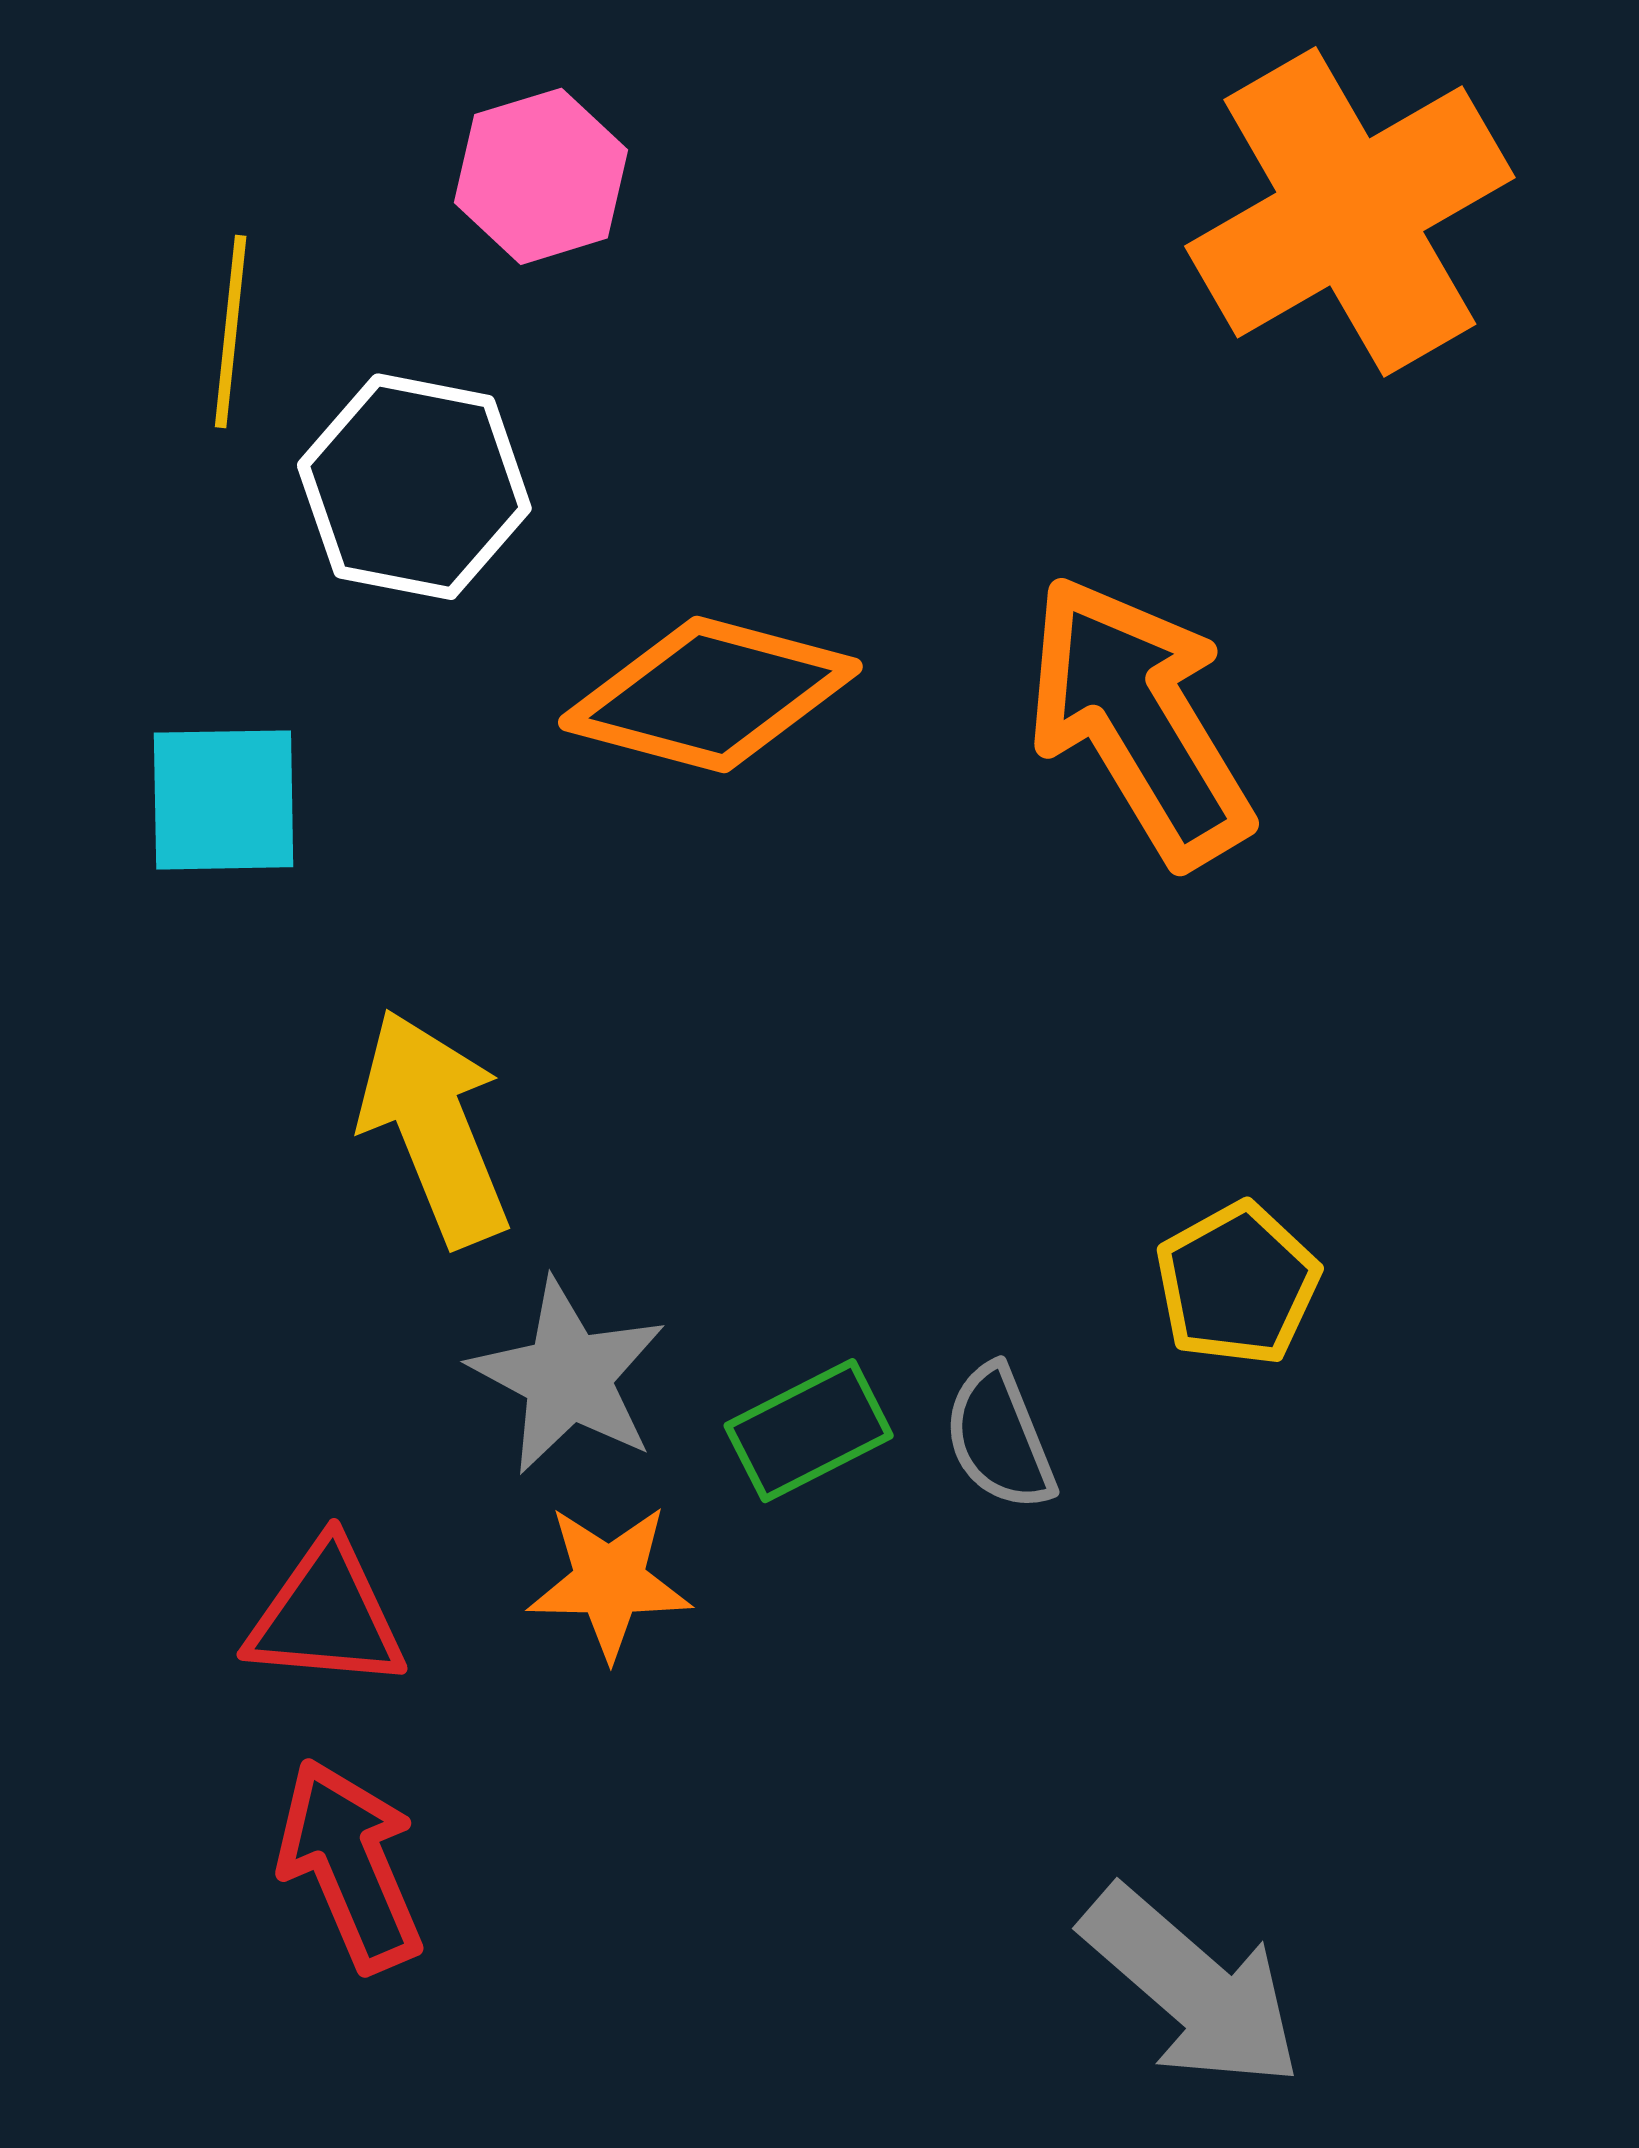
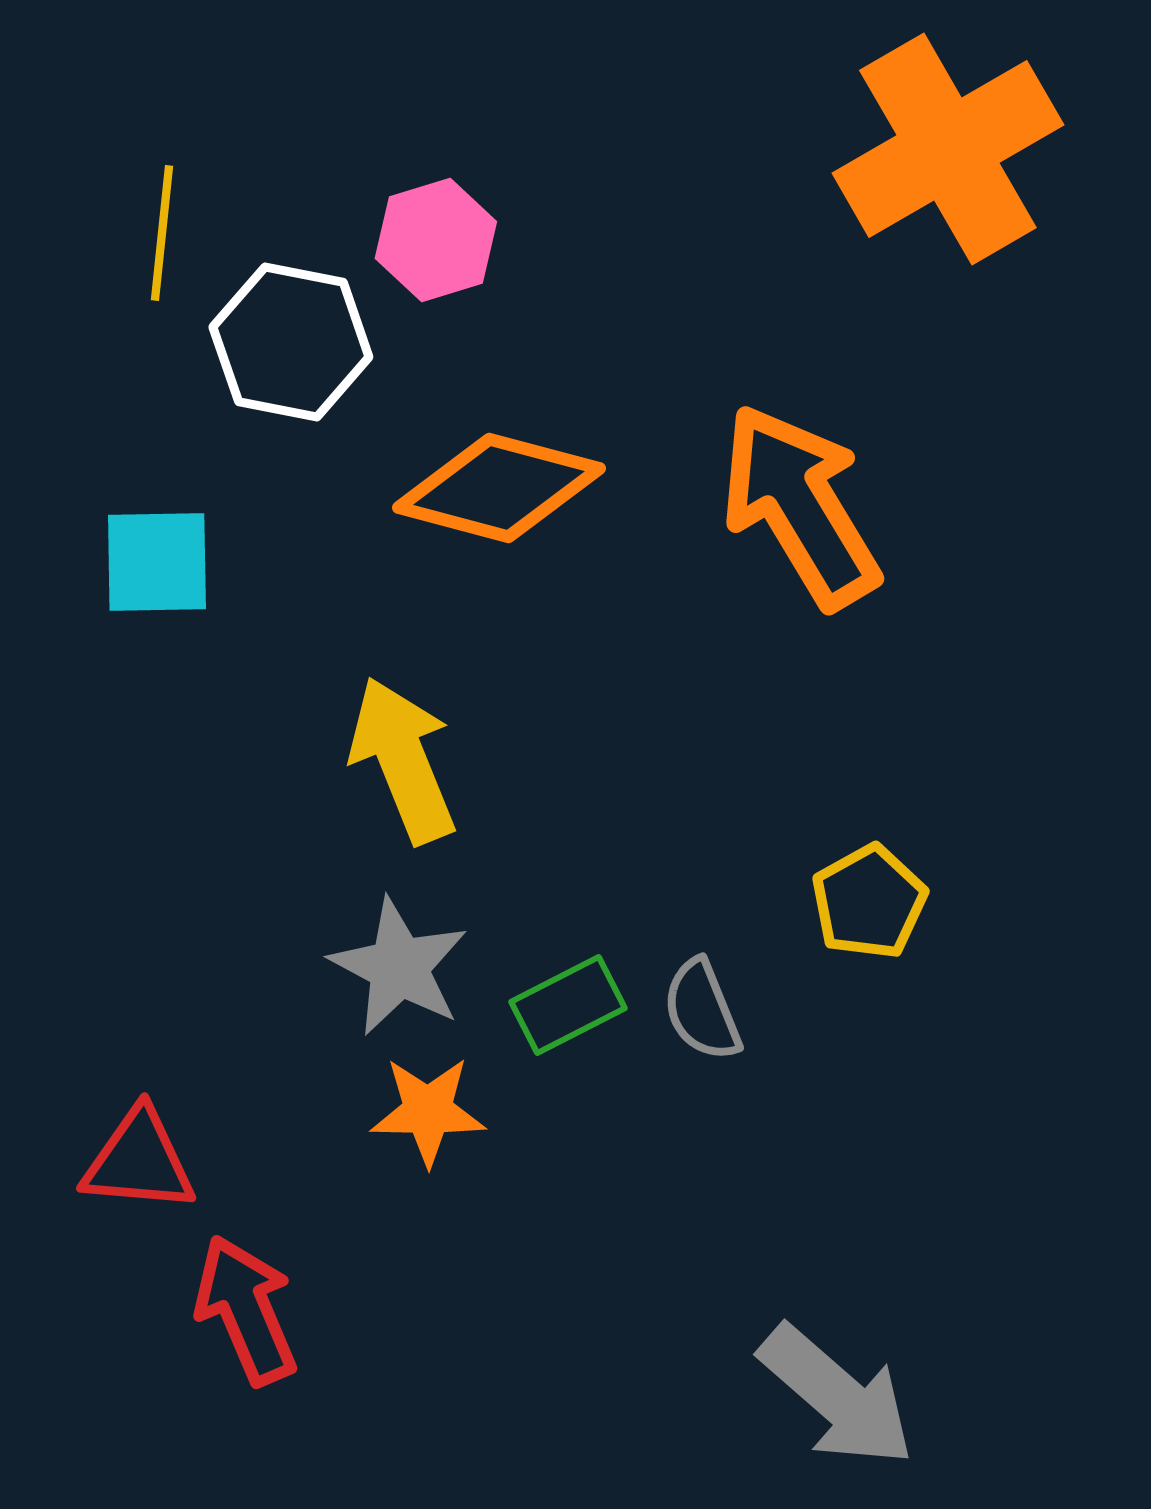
pink hexagon: (541, 176) -> (436, 240), moved
yellow arrow: (434, 1127) -> (403, 760), moved
red triangle: (326, 1616) -> (139, 1161), moved

